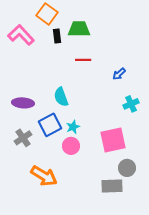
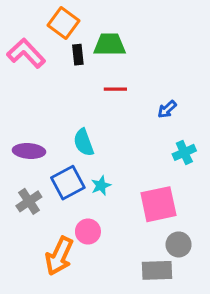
pink circle: (71, 146) -> (88, 232), moved
orange arrow: (44, 176) -> (59, 256), turned 84

